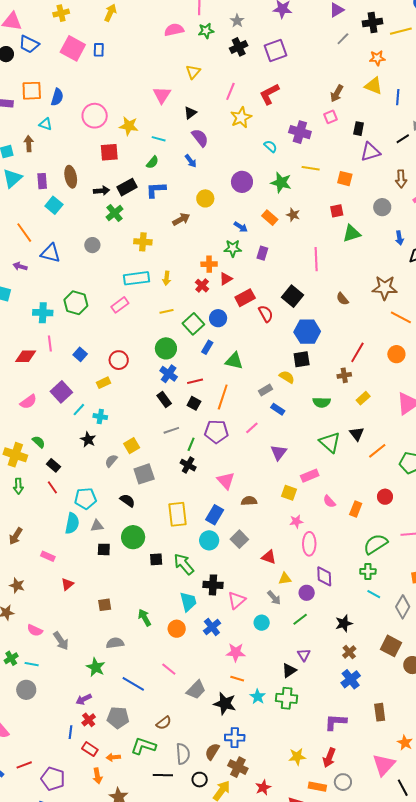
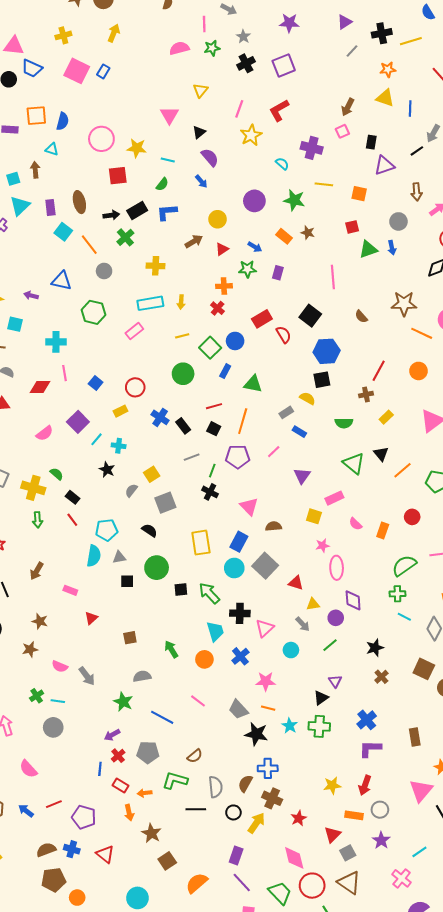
blue rectangle: (99, 50) -> (103, 71), turned 32
orange line: (24, 233) -> (89, 245), moved
blue arrow: (399, 238) -> (392, 248), moved
red triangle: (226, 279) -> (222, 249), moved
green hexagon: (76, 303) -> (94, 312), moved
blue cross: (169, 374) -> (160, 417), moved
gray square: (239, 539) -> (265, 566), size x1.4
blue cross: (351, 679) -> (367, 720), moved
gray trapezoid: (196, 690) -> (238, 709), moved, turned 95

